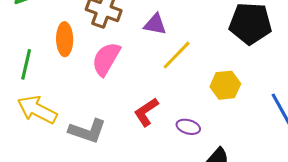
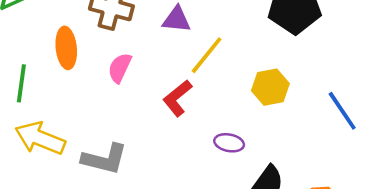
pink semicircle: (106, 59) -> (120, 68), size x0.7
red L-shape: (146, 112) -> (177, 98), moved

